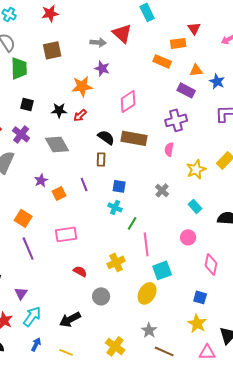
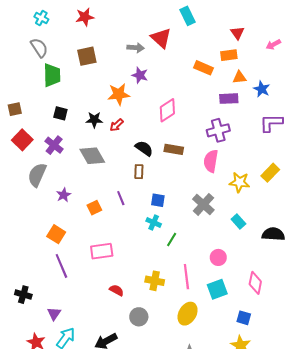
orange rectangle: (178, 43) -> (229, 55), moved
purple rectangle: (186, 90) -> (229, 99), turned -30
brown rectangle: (134, 138) -> (174, 149), size x0.7
pink semicircle: (169, 149) -> (211, 161), size x1.5
yellow star: (196, 169) -> (239, 182), turned 30
purple star: (41, 180) -> (64, 195), moved
gray cross: (162, 190) -> (203, 204), size x1.5
pink circle: (188, 237) -> (218, 257), moved
pink line: (146, 244) -> (186, 277), moved
yellow cross: (116, 262) -> (155, 281), turned 36
cyan square: (162, 270) -> (217, 289), moved

